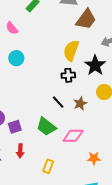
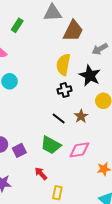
red arrow: (20, 151) -> (41, 174), moved, turned 144
yellow rectangle: (48, 166) -> (57, 193), moved

